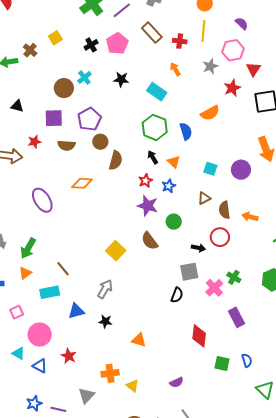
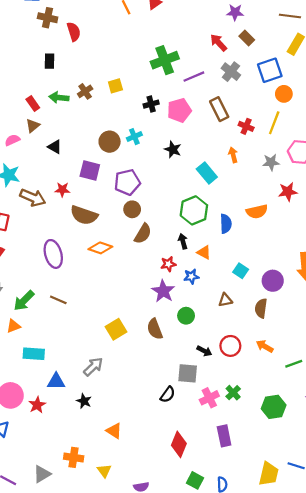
brown semicircle: (66, 145) -> (84, 215), moved, size x1.4
orange triangle: (174, 162) -> (204, 252), turned -32
brown semicircle: (224, 210) -> (261, 308), moved
orange arrow: (250, 217) -> (265, 346), moved
brown line: (63, 269) -> (58, 300), moved, turned -42
red star: (69, 356) -> (37, 405), moved
yellow triangle: (132, 386) -> (104, 471), moved

